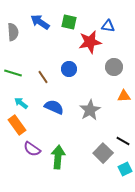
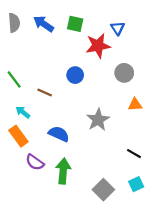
blue triangle: (108, 26) -> (118, 28), turned 48
gray semicircle: (13, 32) -> (14, 23), moved
green line: (13, 73) -> (14, 79), turned 36
brown line: (43, 77) -> (45, 93), moved, turned -32
blue semicircle: (54, 107) -> (59, 134), moved
gray square: (103, 153) -> (103, 190), moved

